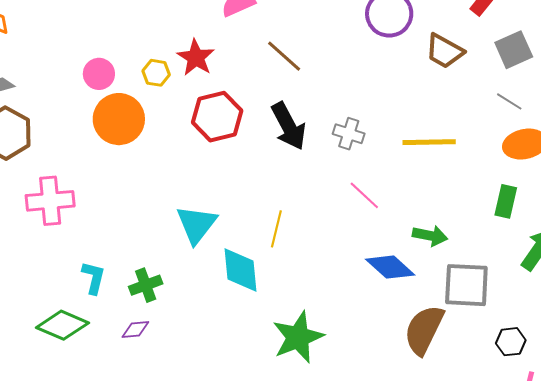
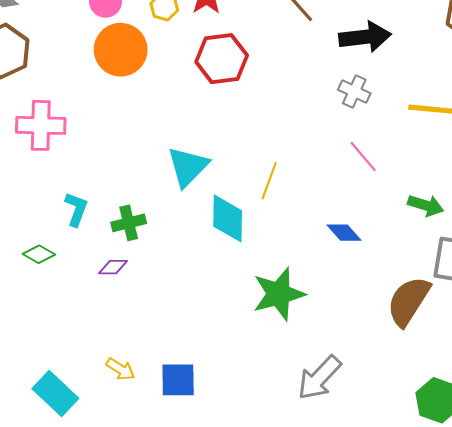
black arrow: (289, 126) -> (365, 37), moved, turned -75
blue diamond: (390, 267) -> (344, 233), moved, size x0.7
green diamond: (62, 325) -> (39, 254), size x0.6

